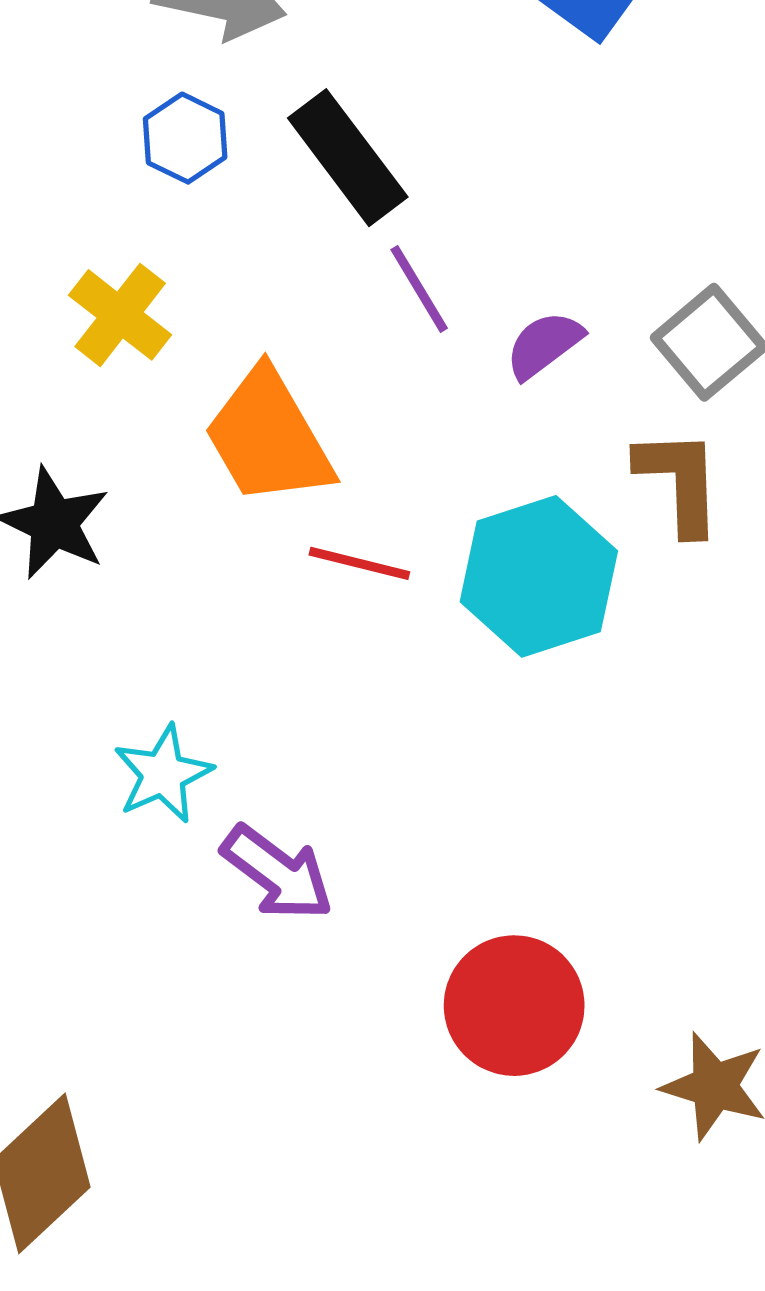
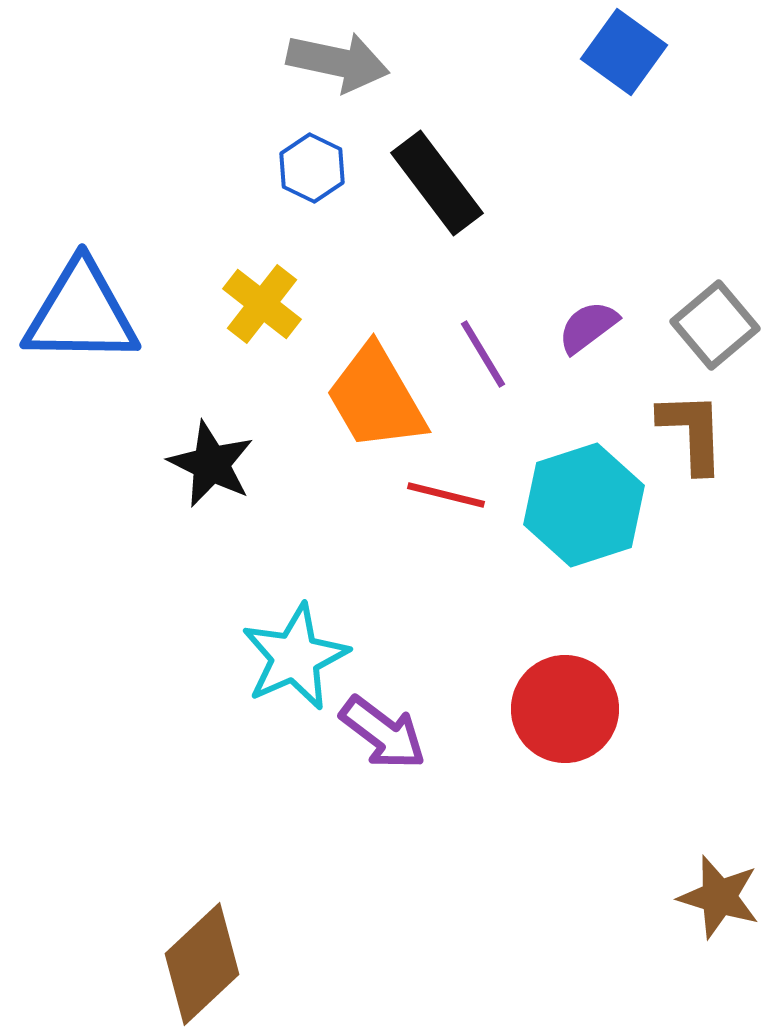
purple line: (419, 289) -> (483, 354), moved
cyan star: (163, 774) -> (295, 657), size x1.4
red circle: (514, 1006) -> (565, 709), moved

